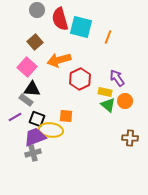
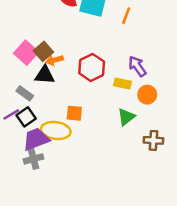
brown square: (35, 42) -> (43, 51), moved
orange arrow: (59, 60) -> (55, 60), moved, size x0.6
black triangle: (32, 89) -> (45, 75), moved
green triangle: (108, 105) -> (126, 117), moved, turned 42
black square: (37, 119) -> (26, 117), moved, turned 35

